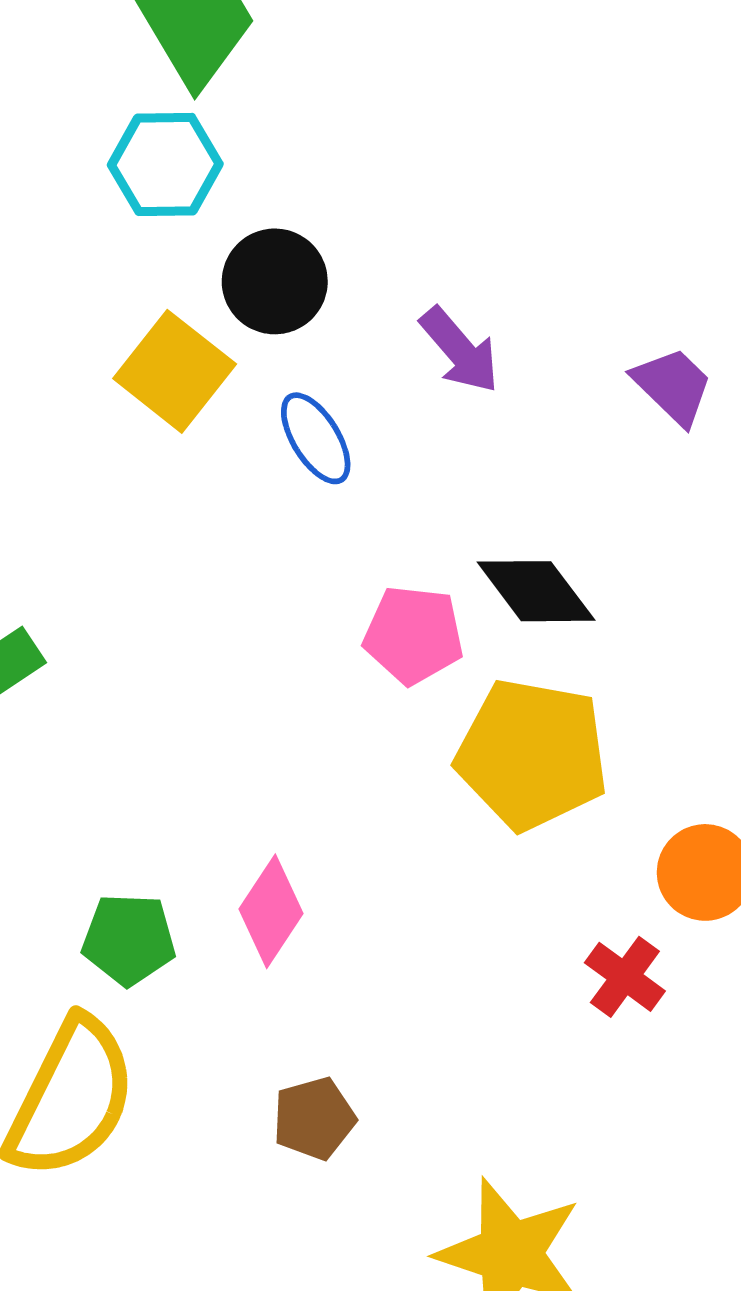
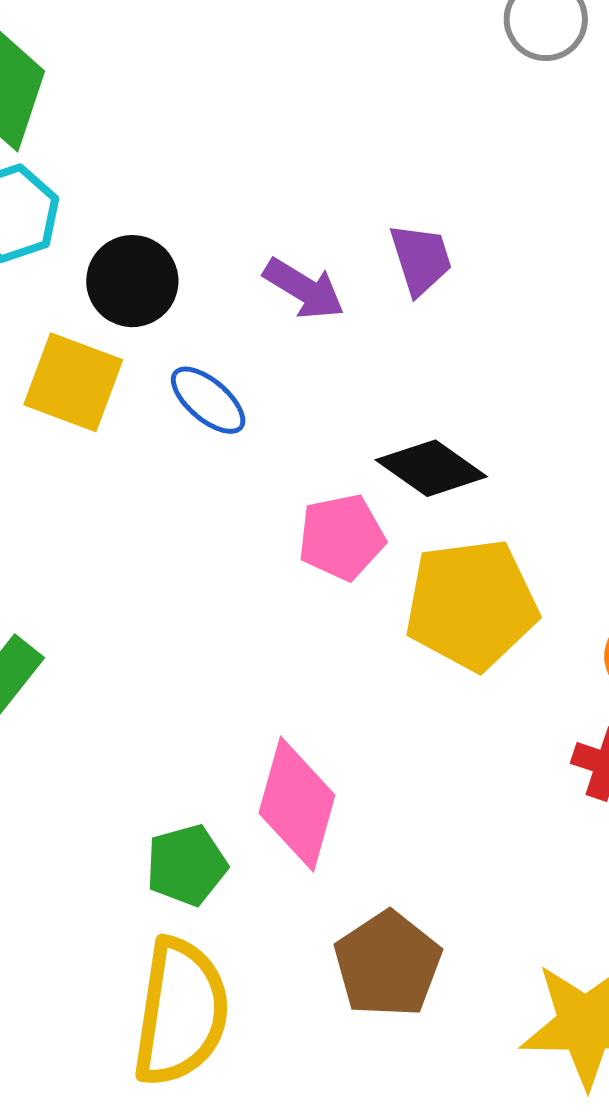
purple trapezoid: (673, 386) -> (421, 259), moved, turned 46
pink diamond: (271, 911) -> (297, 804), size x1.4
brown pentagon: (314, 1118) -> (388, 964), size x1.5

